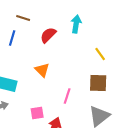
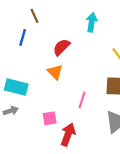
brown line: (23, 18) -> (35, 16), turned 48
red semicircle: (48, 35) -> (61, 47), moved

